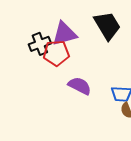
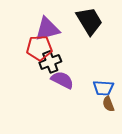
black cross: (40, 44) -> (50, 62), moved

